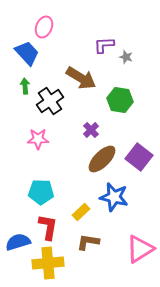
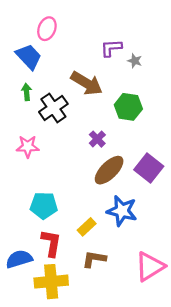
pink star: (38, 139) -> (28, 147), moved

